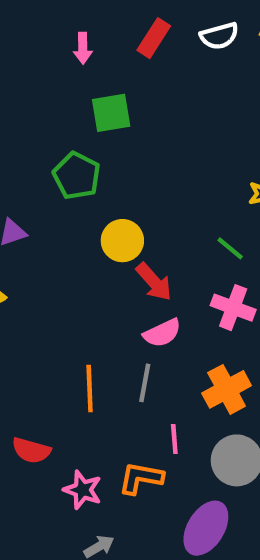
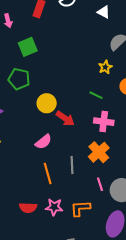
pink semicircle: (162, 333) -> (43, 142), moved
orange cross: (227, 389) -> (99, 152), moved
pink line: (174, 439) -> (100, 184), moved
pink star: (83, 490) -> (54, 207), moved

